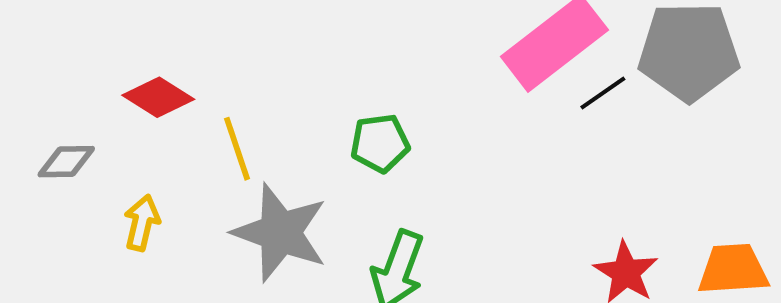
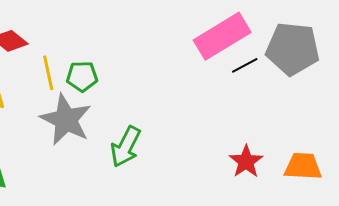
green pentagon: (380, 143) -> (82, 76), moved

